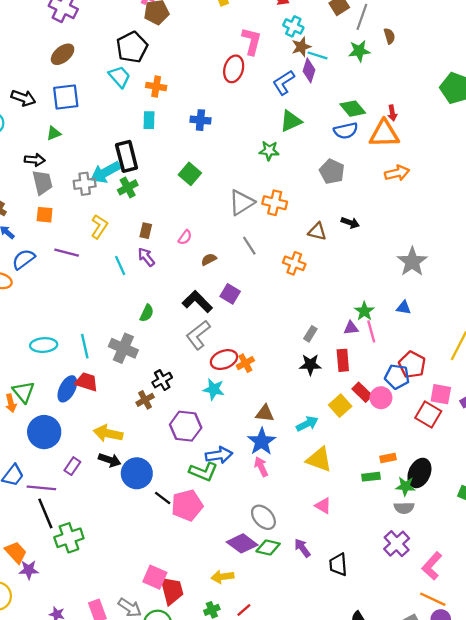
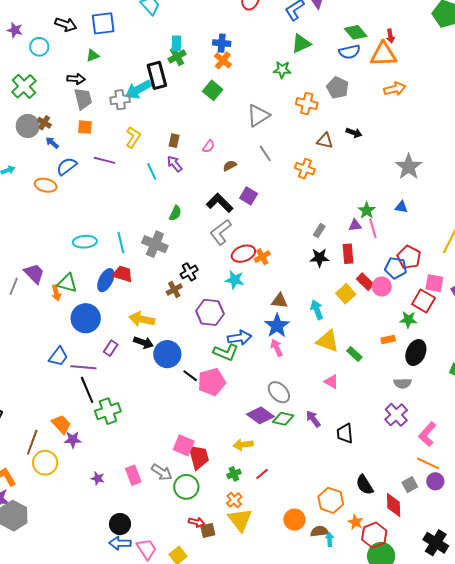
orange cross: (156, 87) -> (223, 60), moved, turned 30
green cross: (128, 187) -> (177, 56), moved
orange cross: (275, 203) -> (307, 104), moved
green triangle: (24, 392) -> (67, 283), turned -35
cyan arrow: (307, 424) -> (317, 310), turned -84
green rectangle: (371, 477) -> (354, 354), moved, turned 49
green star: (405, 486) -> (408, 320), moved

